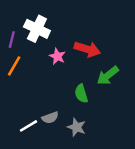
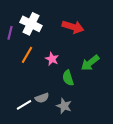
red arrow: (87, 49) -> (73, 27), moved
pink star: (57, 56) -> (52, 59), moved
orange line: (14, 66) -> (27, 55), moved

